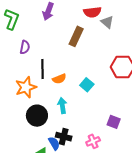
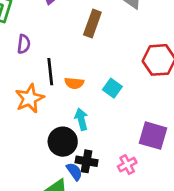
orange semicircle: (59, 79) -> (74, 83), turned 32
black circle: (37, 116) -> (63, 142), moved
purple square: (114, 122) -> (153, 136), size x1.5

